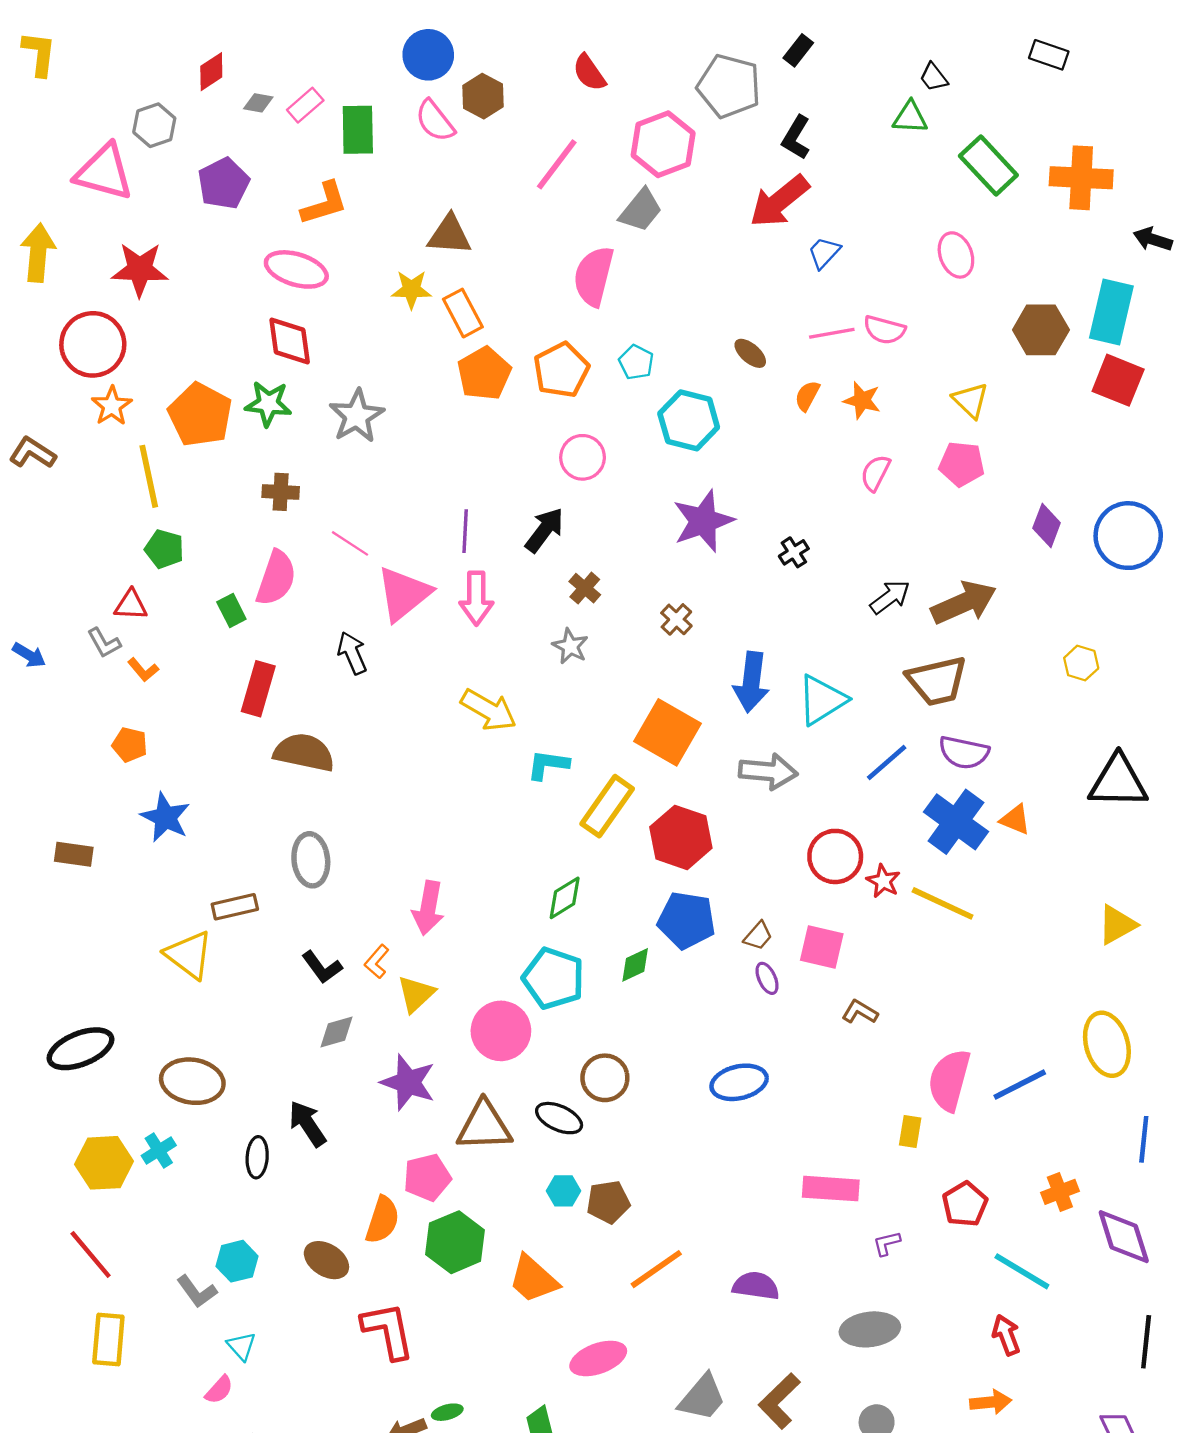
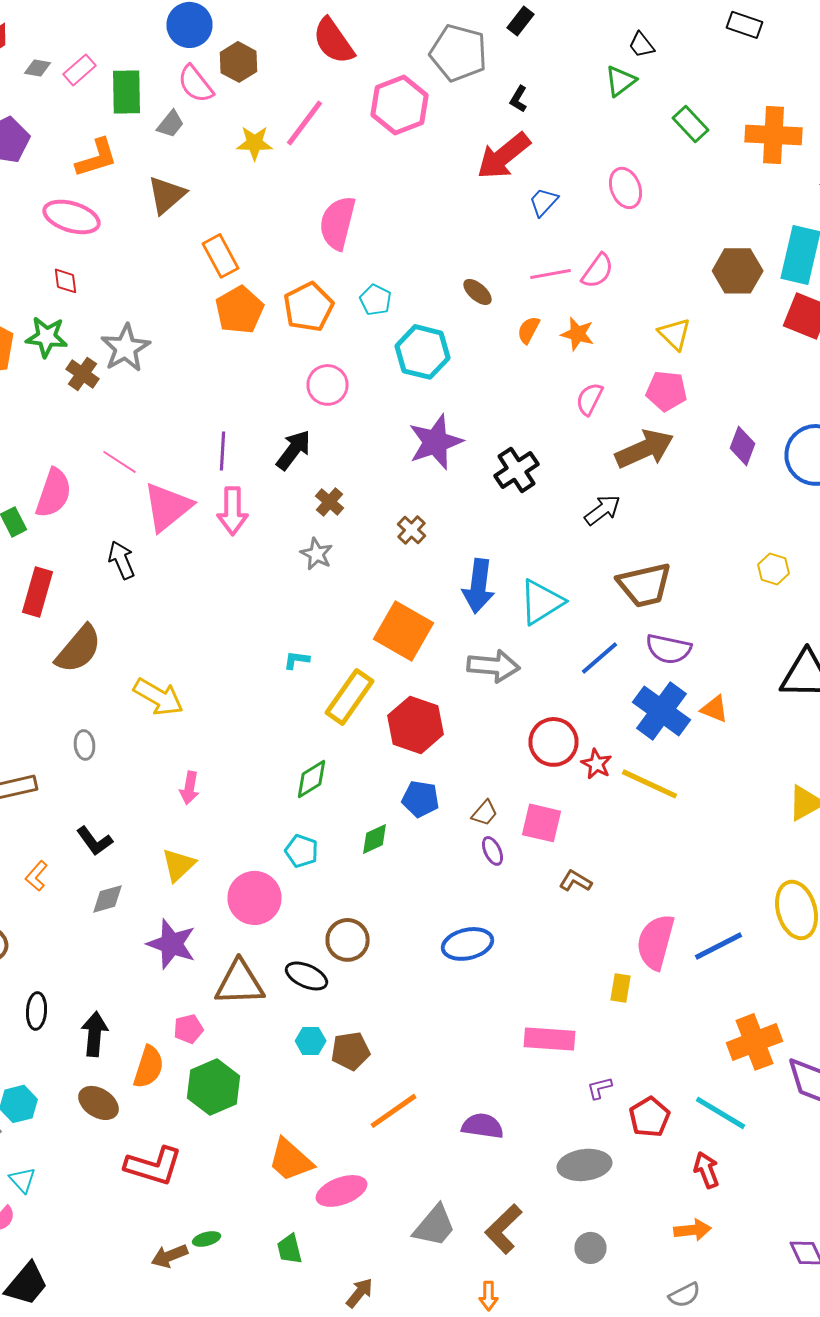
red semicircle: (589, 73) -> (334, 41), size x1.4
green triangle: (910, 117) -> (620, 81), turned -40
black L-shape: (796, 138) -> (518, 99), size x0.7
green rectangle: (988, 165) -> (690, 124), size x0.7
gray trapezoid: (641, 210) -> (170, 124), moved, size x0.7
brown triangle: (449, 235) -> (166, 195), moved, turned -45
pink ellipse: (956, 255) -> (626, 188), moved
yellow star: (411, 290) -> (254, 143), moved
pink semicircle: (884, 330) -> (598, 271), turned -69
red diamond: (290, 341) -> (66, 281), size x0.6
brown cross: (281, 492) -> (82, 374), moved, turned 32
black cross: (794, 552) -> (516, 470), size x1.6
brown arrow: (964, 603) -> (644, 449), moved
yellow arrow: (489, 710) -> (158, 697), moved
brown semicircle: (304, 752) -> (78, 649), turned 118
cyan L-shape: (548, 765) -> (296, 660), size x0.7
gray ellipse: (311, 860) -> (84, 745), size x0.6
pink arrow: (428, 908) -> (190, 788), size x0.7
blue pentagon: (687, 920) -> (420, 799), size x0.7
orange L-shape: (377, 962) -> (36, 876), moved
cyan pentagon: (553, 978) -> (302, 851), size x0.6
black arrow: (307, 1124) -> (94, 1034), moved, turned 39
pink pentagon: (427, 1177) -> (188, 1029), size x0.7
orange cross: (1060, 1192) -> (754, 1042), size x1.6
red pentagon: (965, 1204) -> (650, 1117), moved
orange trapezoid: (533, 1279) -> (290, 1160), moved
red L-shape: (388, 1331) -> (154, 1166), turned 118

